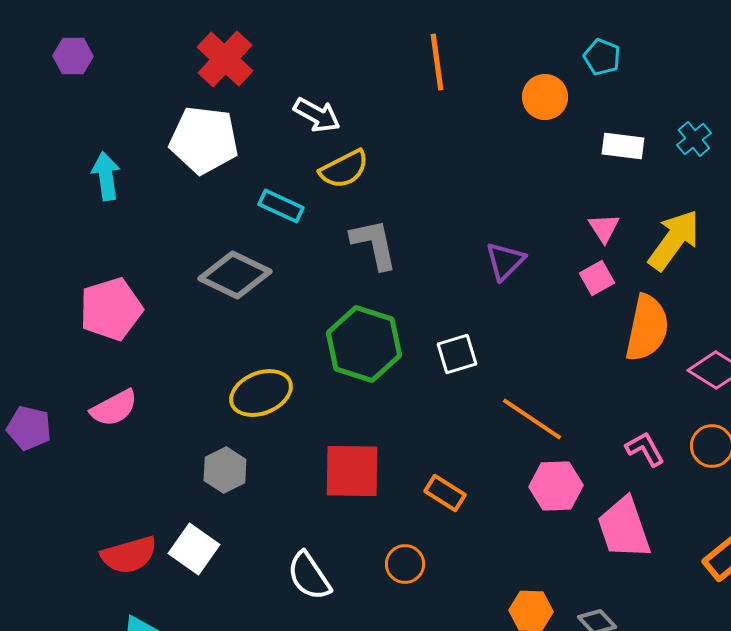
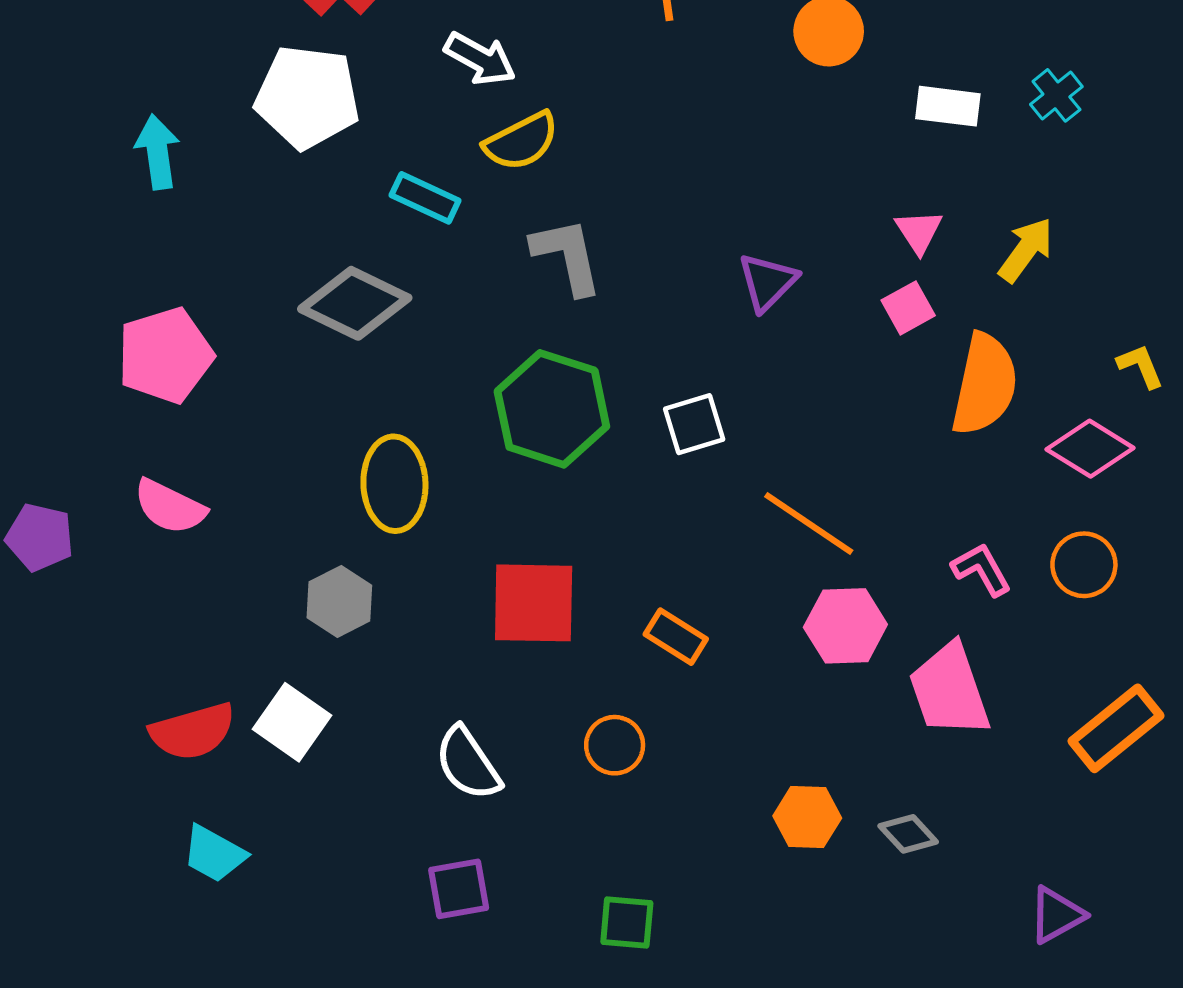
yellow arrow: (674, 240) -> (1026, 250), size x0.7
yellow ellipse: (261, 393) -> (394, 484), turned -70
pink semicircle: (114, 408) -> (170, 507), turned 54

